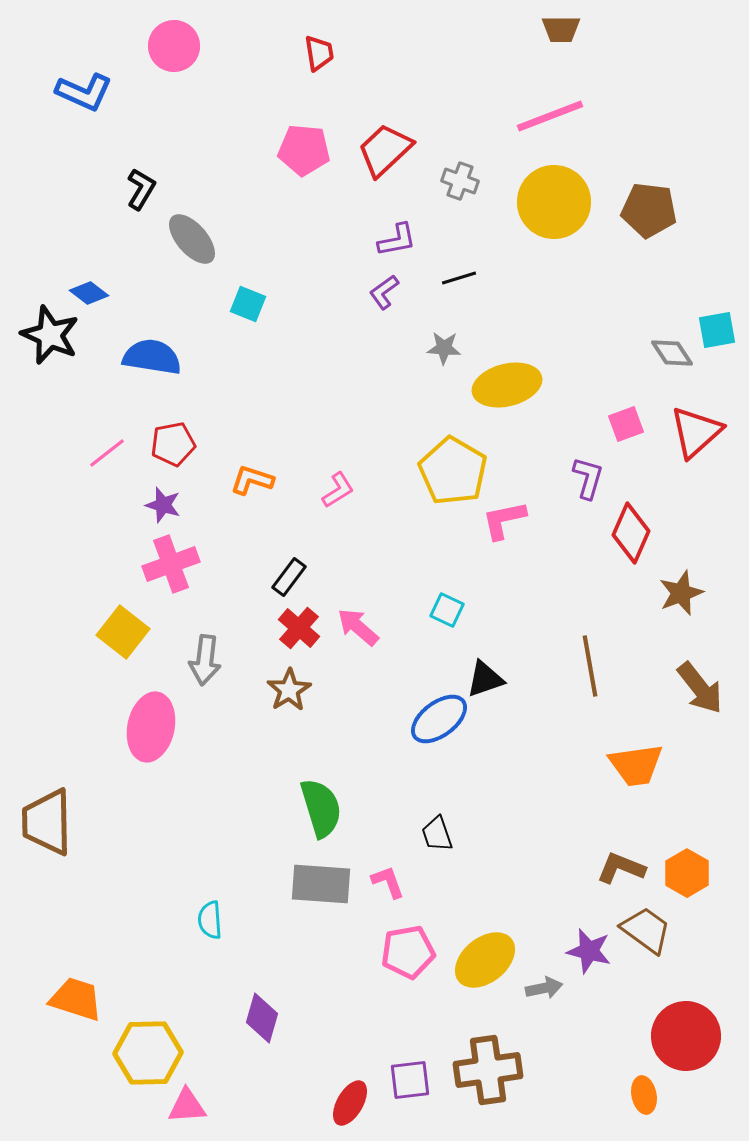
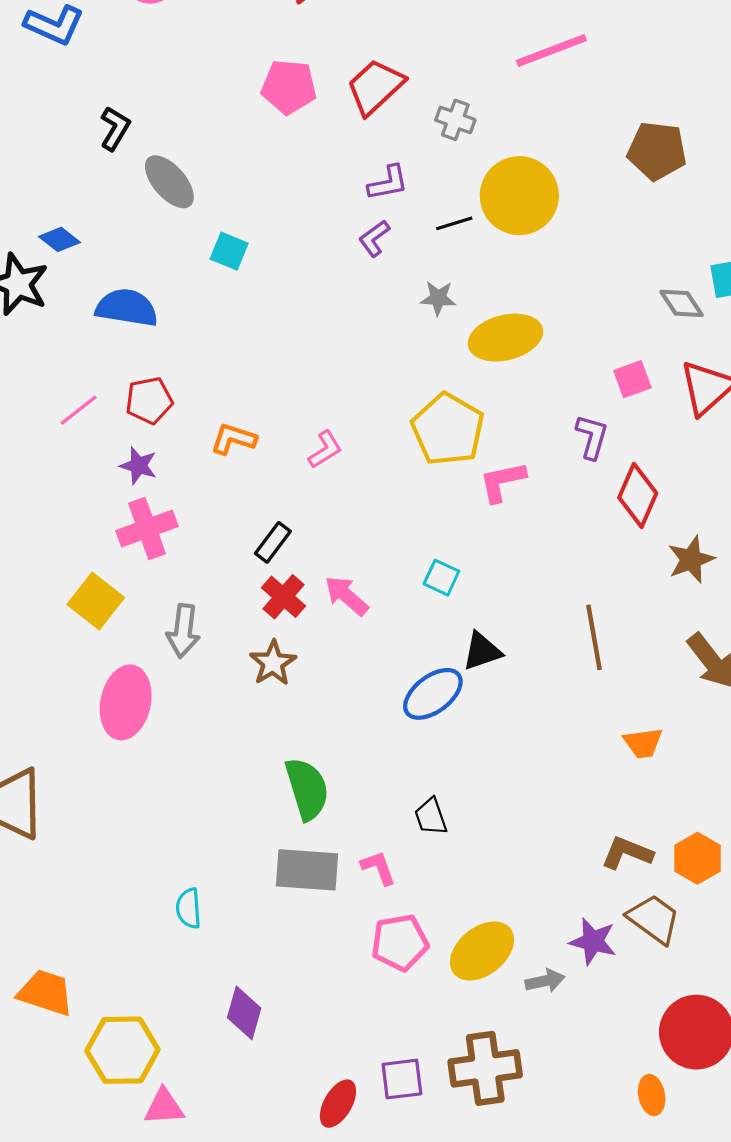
yellow circle: (554, 202) -> (519, 196), moved
orange trapezoid: (636, 765) -> (643, 743), size x0.7

